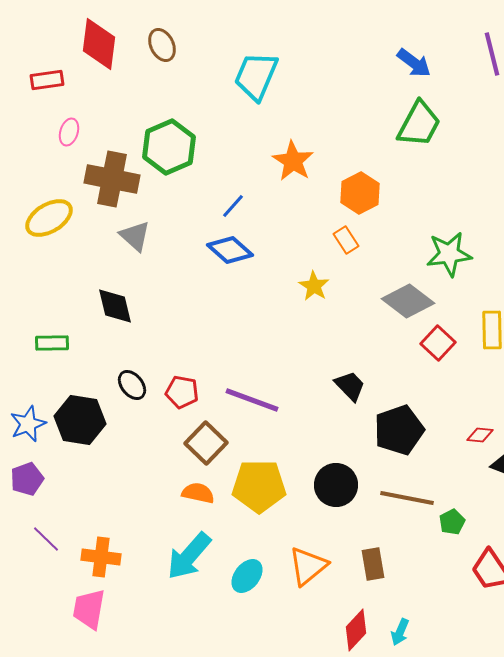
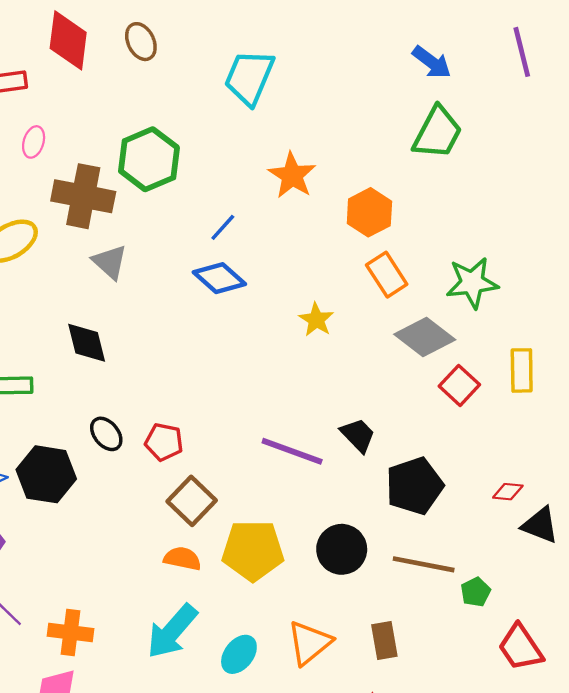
orange rectangle: (346, 240) -> (387, 275), moved, size x1.4
purple line: (252, 400) -> (292, 451), moved

